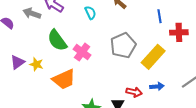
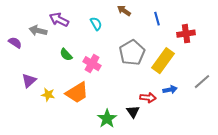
blue line: (159, 16) -> (157, 19), moved
green semicircle: (57, 40) -> (66, 55), size x0.6
yellow star: (36, 64) -> (48, 95), moved

